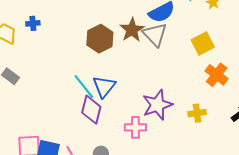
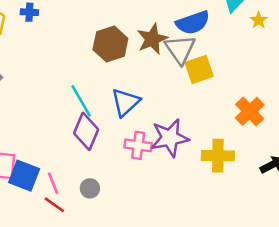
yellow square: (203, 44) -> (199, 69), moved
blue triangle: (104, 87) -> (126, 102), moved
yellow cross: (197, 113) -> (218, 156), size x1.4
pink cross: (135, 127) -> (138, 145), moved

